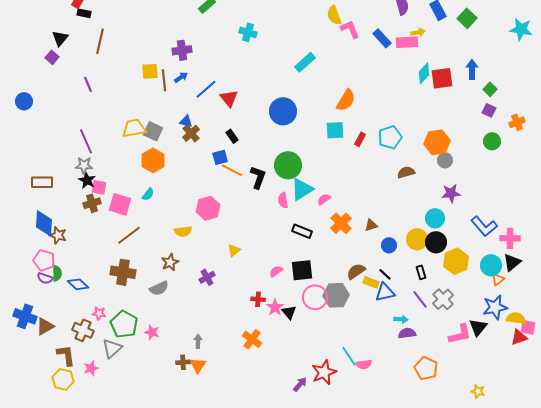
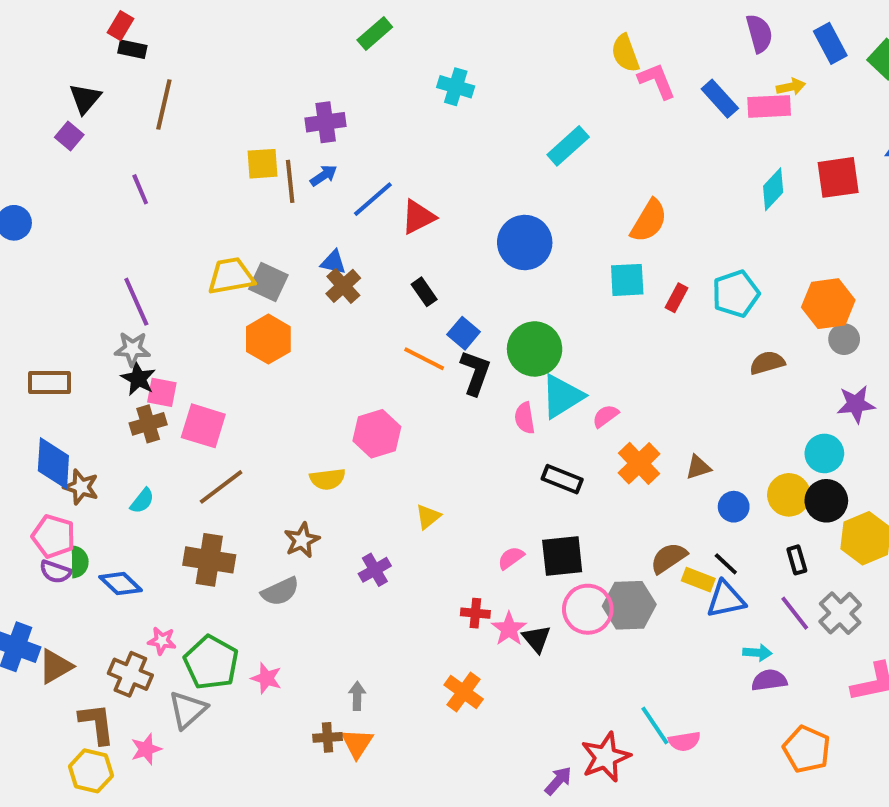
cyan diamond: (424, 73) -> (773, 189), moved
red triangle: (229, 98) -> (418, 217), turned 42
blue square: (220, 157) -> (464, 333), moved, turned -35
cyan semicircle: (148, 194) -> (142, 501), moved

